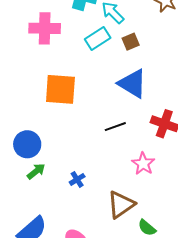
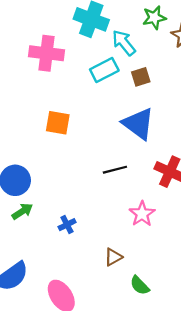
orange square: (60, 89) -> (58, 123), size x0.7
brown triangle: (121, 205) -> (113, 257), size x0.6

